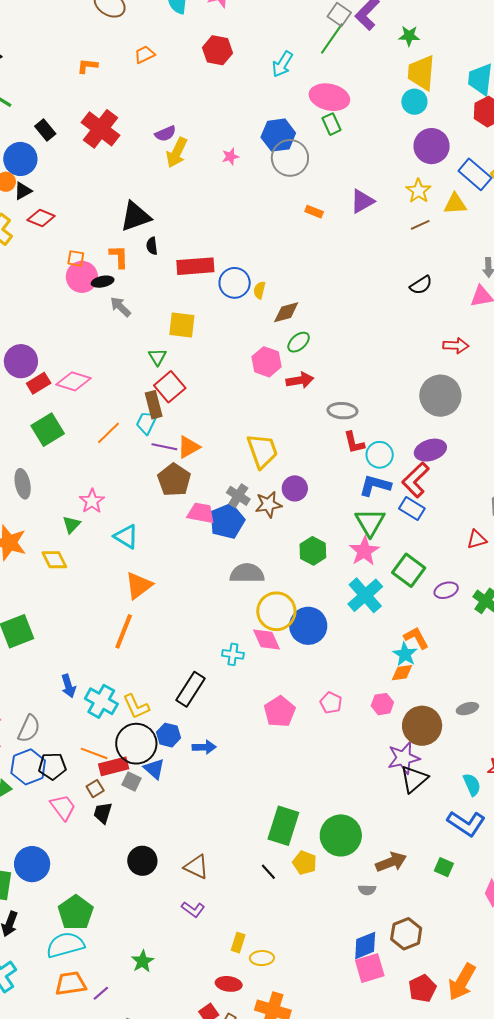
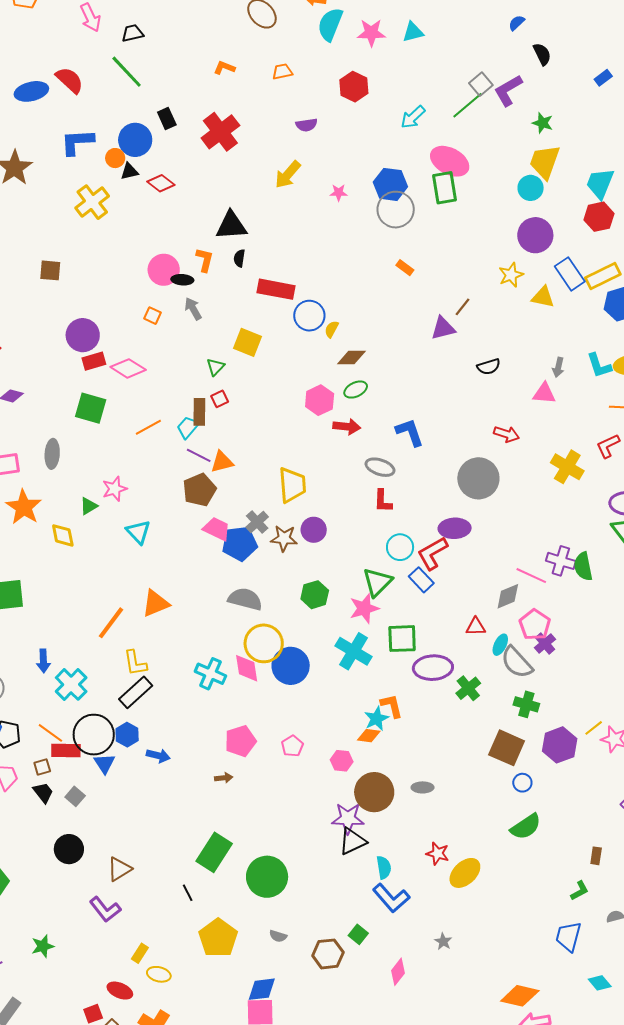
green rectangle: (331, 124) -> (445, 188), size x1.5
purple semicircle: (165, 134) -> (307, 125), moved
purple triangle: (362, 201) -> (443, 328), moved
red diamond: (41, 218) -> (161, 183), moved
brown line: (420, 225) -> (462, 307), moved, turned -42
orange square: (76, 258) -> (153, 316), moved
red square: (170, 387) -> (220, 399), size x0.6
green square: (48, 430) -> (91, 408), turned 32
cyan circle: (380, 455) -> (400, 547), moved
blue L-shape: (375, 485) -> (410, 432), moved, turned 40
green square: (409, 570) -> (402, 639), turned 36
orange triangle: (139, 585) -> (156, 603), moved
purple ellipse: (446, 590) -> (433, 668), size x1.6
cyan cross: (365, 595) -> (354, 651), turned -33
cyan cross: (233, 654) -> (210, 674), size x1.4
black rectangle: (191, 689) -> (136, 692), moved
yellow L-shape: (136, 706) -> (135, 663), moved
gray square: (131, 781) -> (75, 796), moved
cyan semicircle: (472, 785) -> (384, 867), moved
black trapezoid: (103, 813) -> (43, 792), turned 110
brown arrow: (391, 862) -> (224, 778), moved, size x0.6
yellow pentagon: (305, 863) -> (218, 938), moved, size x1.6
brown triangle: (196, 867) -> (119, 869), turned 48
purple L-shape: (193, 909) -> (105, 909), size x1.4
brown hexagon: (406, 934) -> (328, 954), moved

